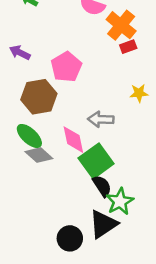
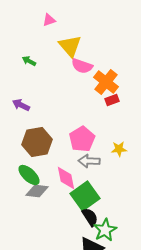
pink pentagon: (66, 67) -> (82, 139), moved
yellow star: (139, 93) -> (119, 149), moved
gray diamond: (39, 155) -> (37, 191), turned -35

